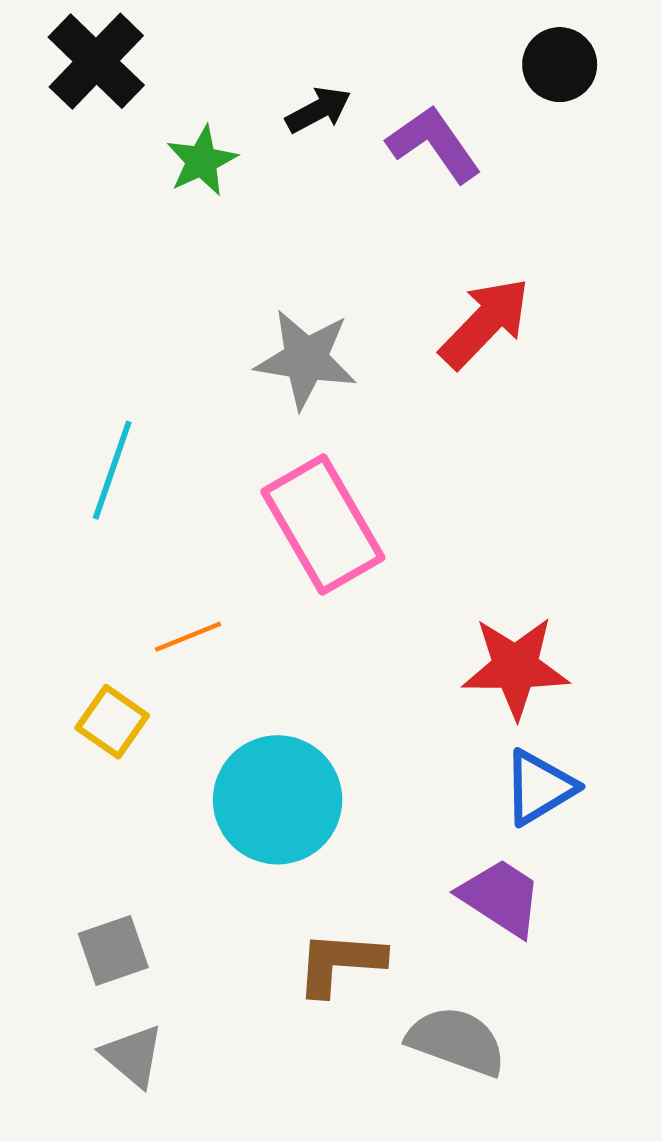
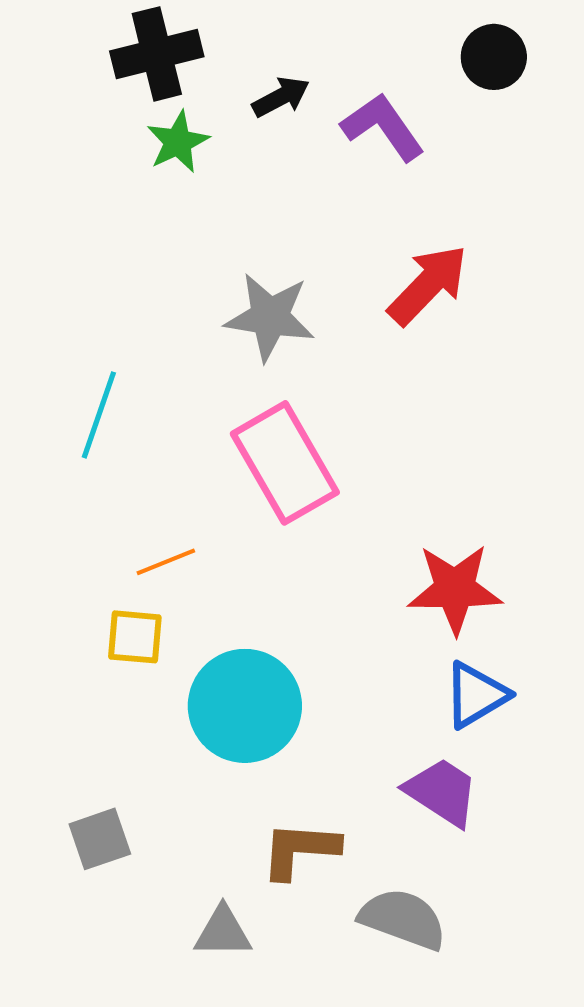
black cross: (96, 61) -> (157, 54), moved, turned 32
yellow square: (112, 722) -> (135, 637), moved, turned -30
gray triangle: (133, 1056) -> (223, 932), moved, turned -40

